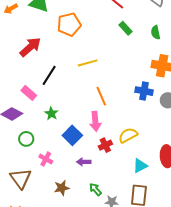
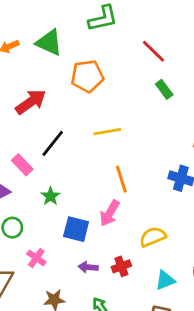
pink arrow: (95, 121) -> (110, 213), turned 30
blue square: (72, 135) -> (76, 229), turned -36
red cross: (105, 145) -> (121, 266), moved

